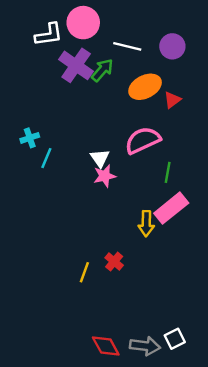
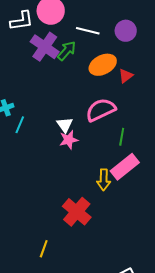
red cross: (114, 262) -> (77, 212), size x1.8
yellow line: (84, 272) -> (44, 249), moved

